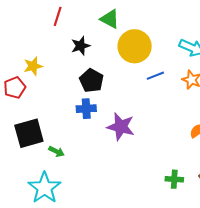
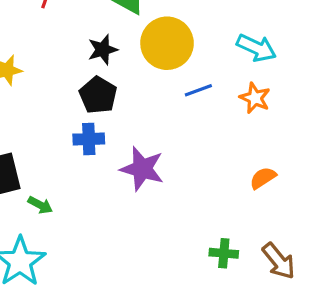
black star: (81, 46) -> (103, 50), moved

